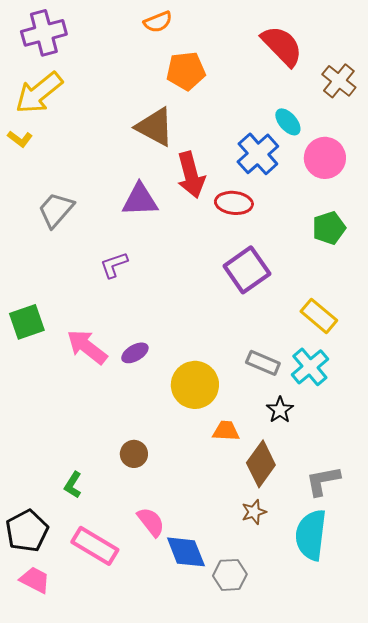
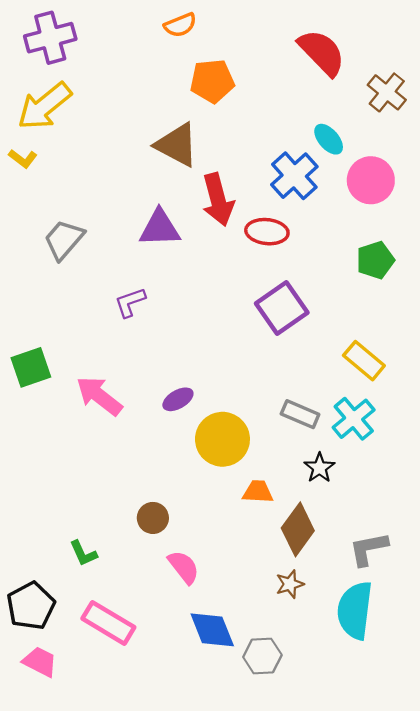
purple ellipse: (135, 353) -> (178, 399), moved
green L-shape: (73, 485) -> (83, 553), turned -56
pink semicircle: (151, 522) -> (184, 567), moved

